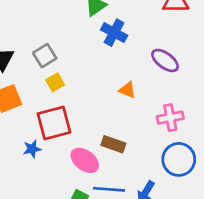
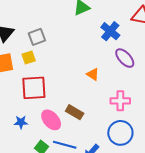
blue cross: (114, 33) -> (110, 31), moved
yellow square: (55, 82) -> (29, 58), moved
blue star: (32, 149) -> (21, 122), moved

